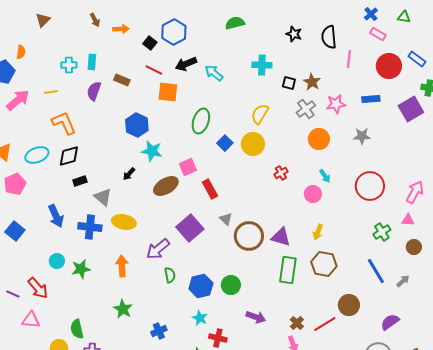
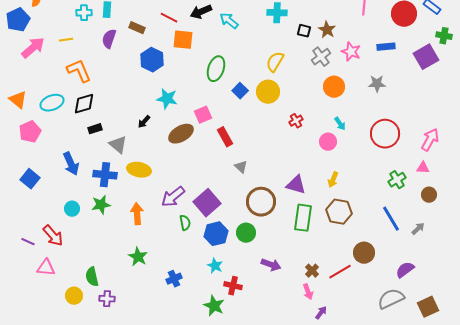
pink star: (336, 104) -> (351, 52), turned 30
blue hexagon: (137, 125) -> (152, 60), moved
purple square: (190, 228) -> (207, 203), moved
brown circle: (249, 236) -> (261, 202), moved
green star: (81, 269) -> (101, 205), moved

